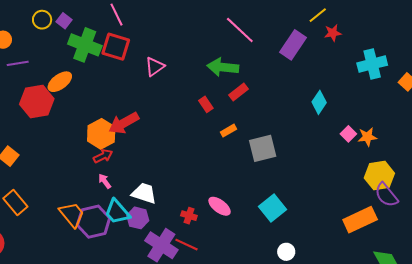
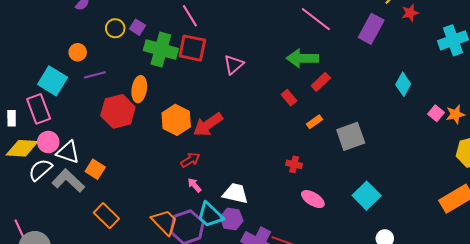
orange ellipse: (60, 82) -> (139, 89), turned -40
orange hexagon: (101, 134) -> (176, 120), moved
red cross: (189, 216) -> (294, 164), moved

